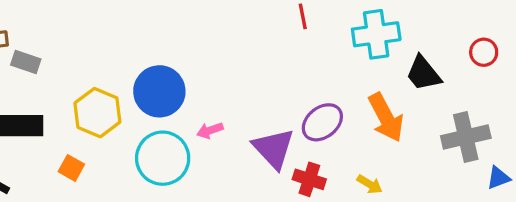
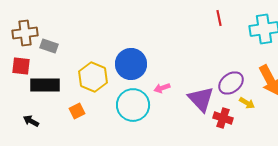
orange square: (71, 168) -> (77, 111), turned 35
yellow arrow: (370, 184) -> (247, 103), moved

